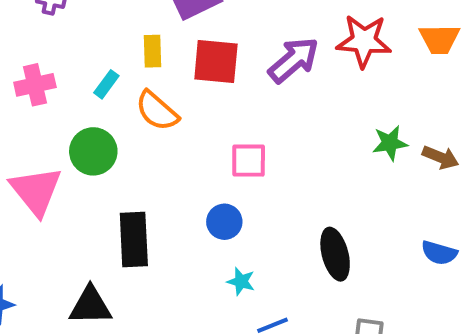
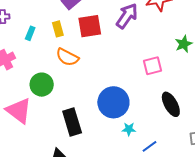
cyan rectangle: (106, 84) -> (30, 33), moved
pink square: (249, 161) -> (152, 66), moved
blue circle: (224, 222) -> (113, 102), size x1.8

